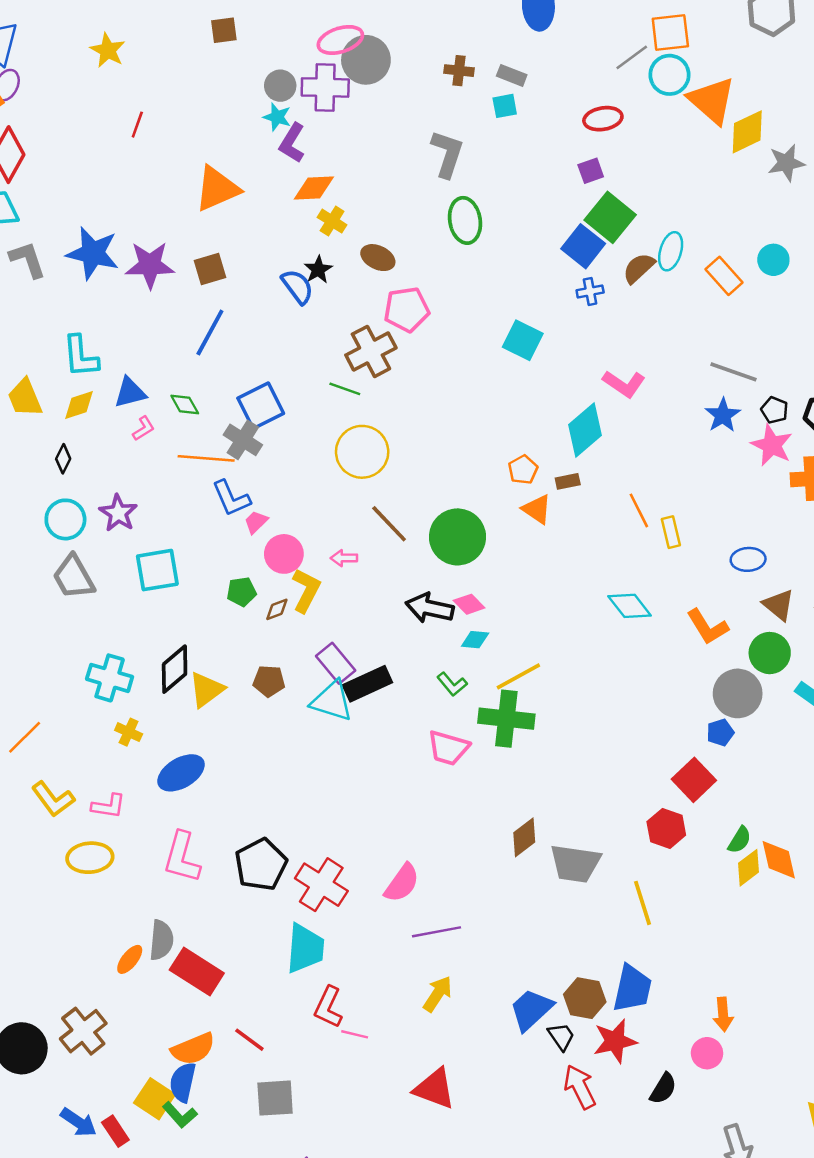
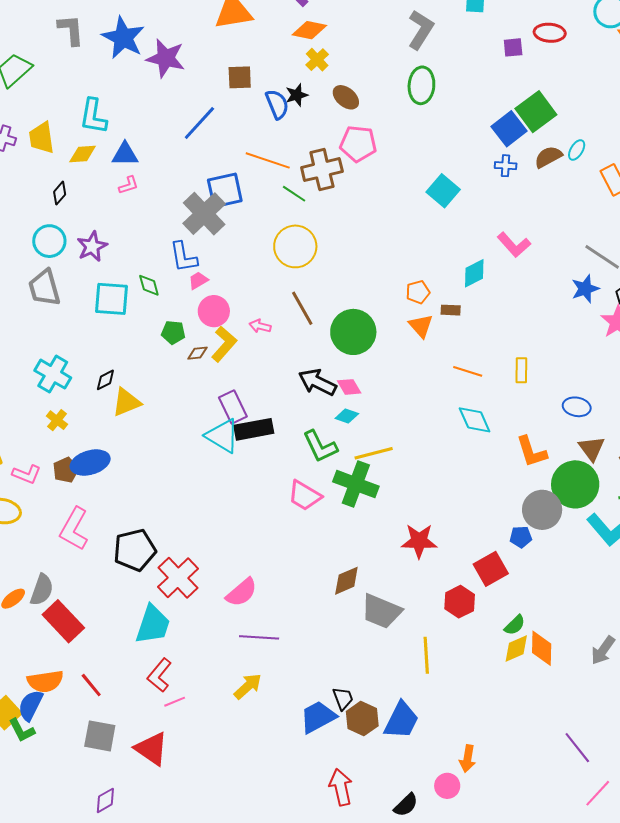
purple square: (591, 171) -> (513, 47), moved
cyan ellipse: (671, 251) -> (577, 150), size x0.7
brown square: (210, 269) -> (240, 77), moved
green diamond: (185, 405) -> (149, 285), moved
cyan diamond: (585, 430) -> (474, 273), size x0.7
gray cross: (243, 440) -> (204, 214), size x1.4
orange line: (206, 458) -> (268, 160), moved
orange line: (639, 510) -> (468, 371), moved, turned -60
green circle: (770, 653) -> (575, 484), size x1.4
black diamond: (175, 669) -> (105, 380), size x0.6
brown pentagon: (269, 681) -> (66, 470), moved, turned 30
green L-shape: (452, 684) -> (320, 446), size x1.5
pink line: (355, 1034) -> (175, 702), turned -50
black trapezoid: (561, 1036) -> (343, 698), moved
red star: (615, 1041) -> (419, 541), moved
red triangle: (435, 1089) -> (151, 749), moved

